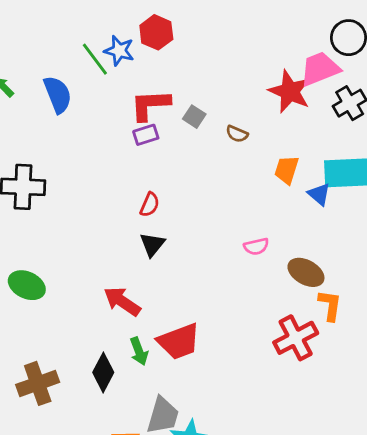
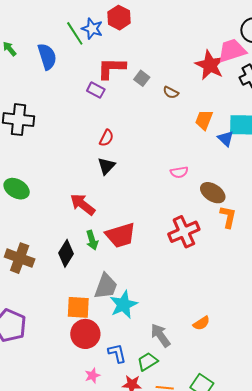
purple rectangle: (146, 135) -> (96, 90), moved, turned 42
red cross: (296, 338) -> (184, 232), moved
brown cross: (38, 383) -> (20, 258), turned 36

